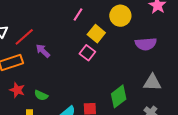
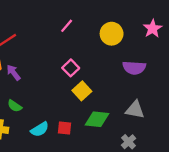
yellow square: (96, 34) -> (82, 91), moved
purple arrow: (43, 51) -> (14, 73), moved
green diamond: (119, 96) -> (97, 119), turned 35

